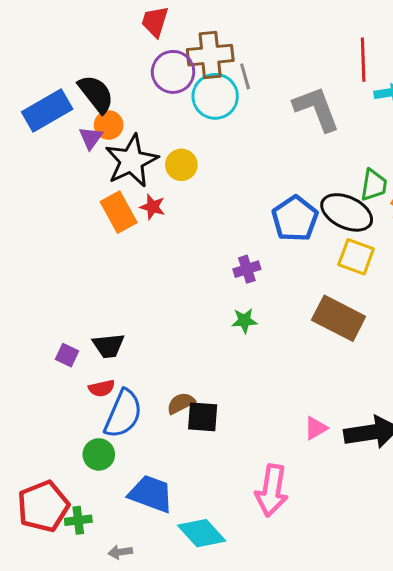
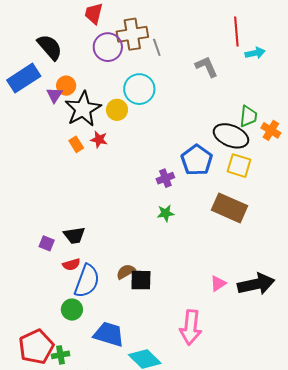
black semicircle: (96, 94) -> (50, 47), moved
cyan circle: (215, 96) -> (139, 89), moved
gray L-shape: (316, 109) -> (207, 67), size x0.7
orange rectangle: (119, 212) -> (76, 144), size x0.6
blue pentagon: (295, 219) -> (197, 160), moved

